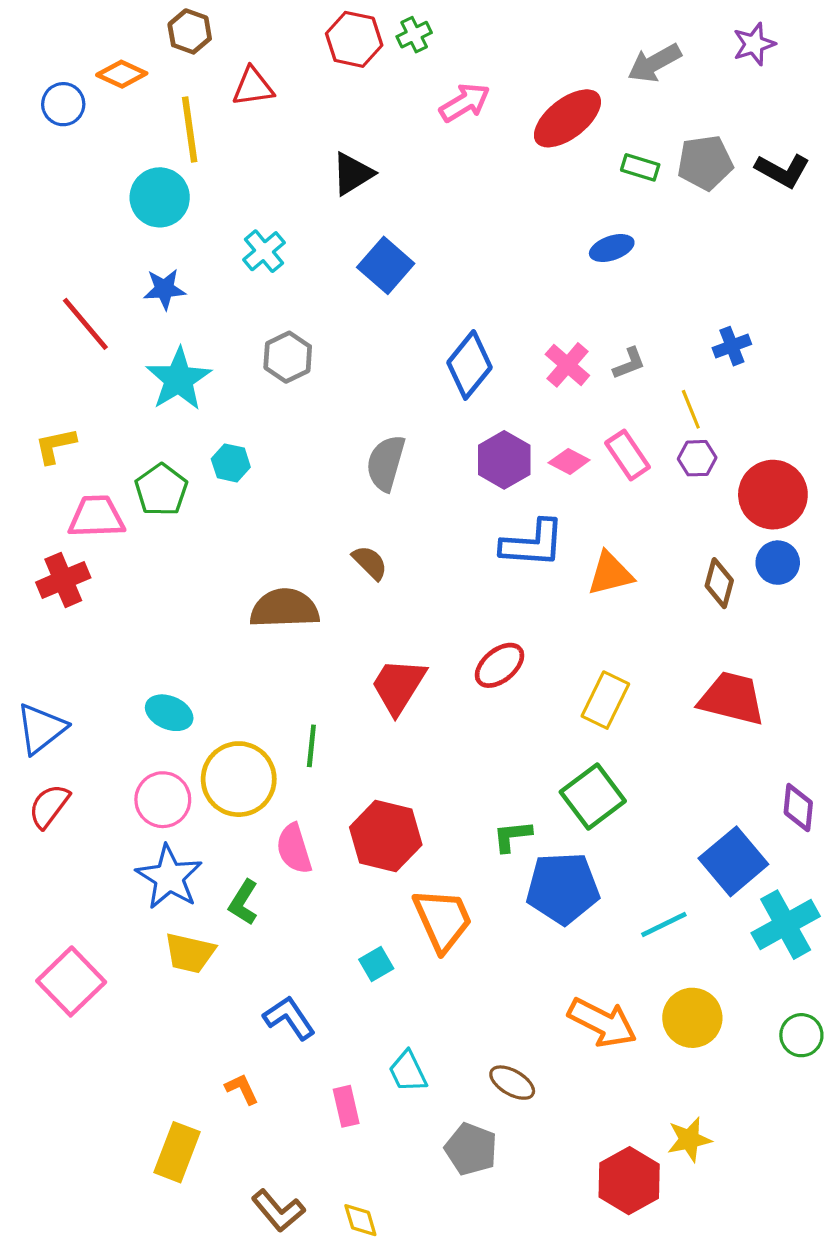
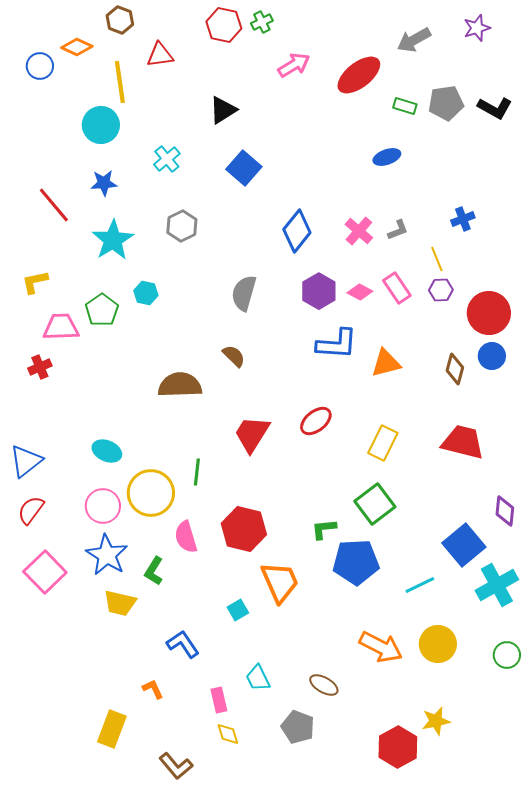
red cross: (63, 580) -> (40, 367), size x0.7
pink square: (71, 981) -> (45, 572), moved
yellow diamond: (360, 1220) -> (228, 734), moved

